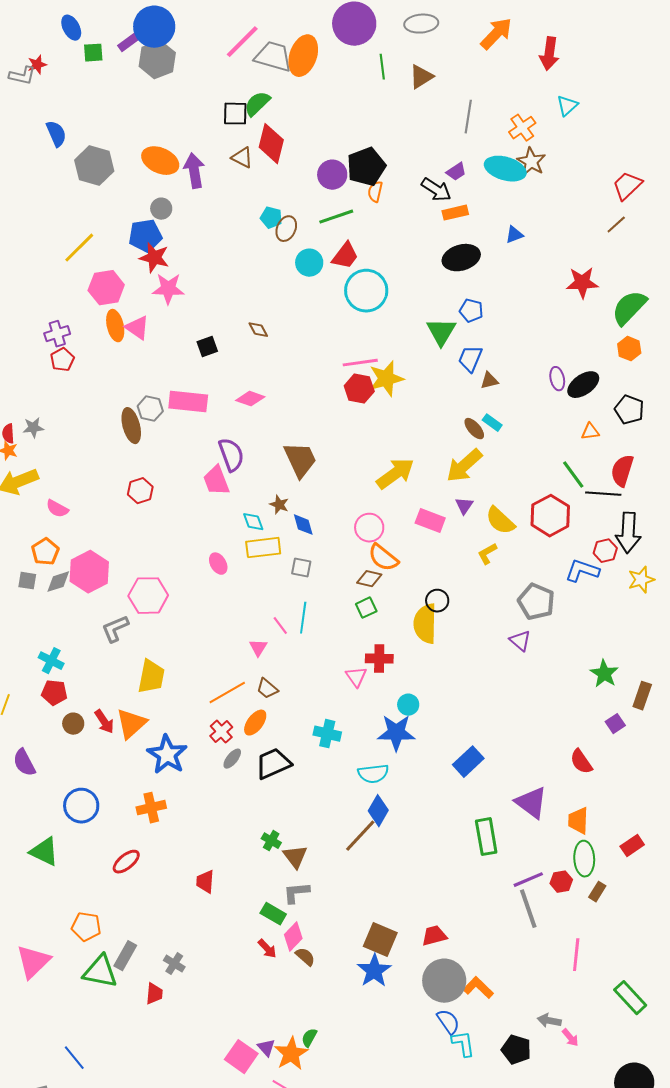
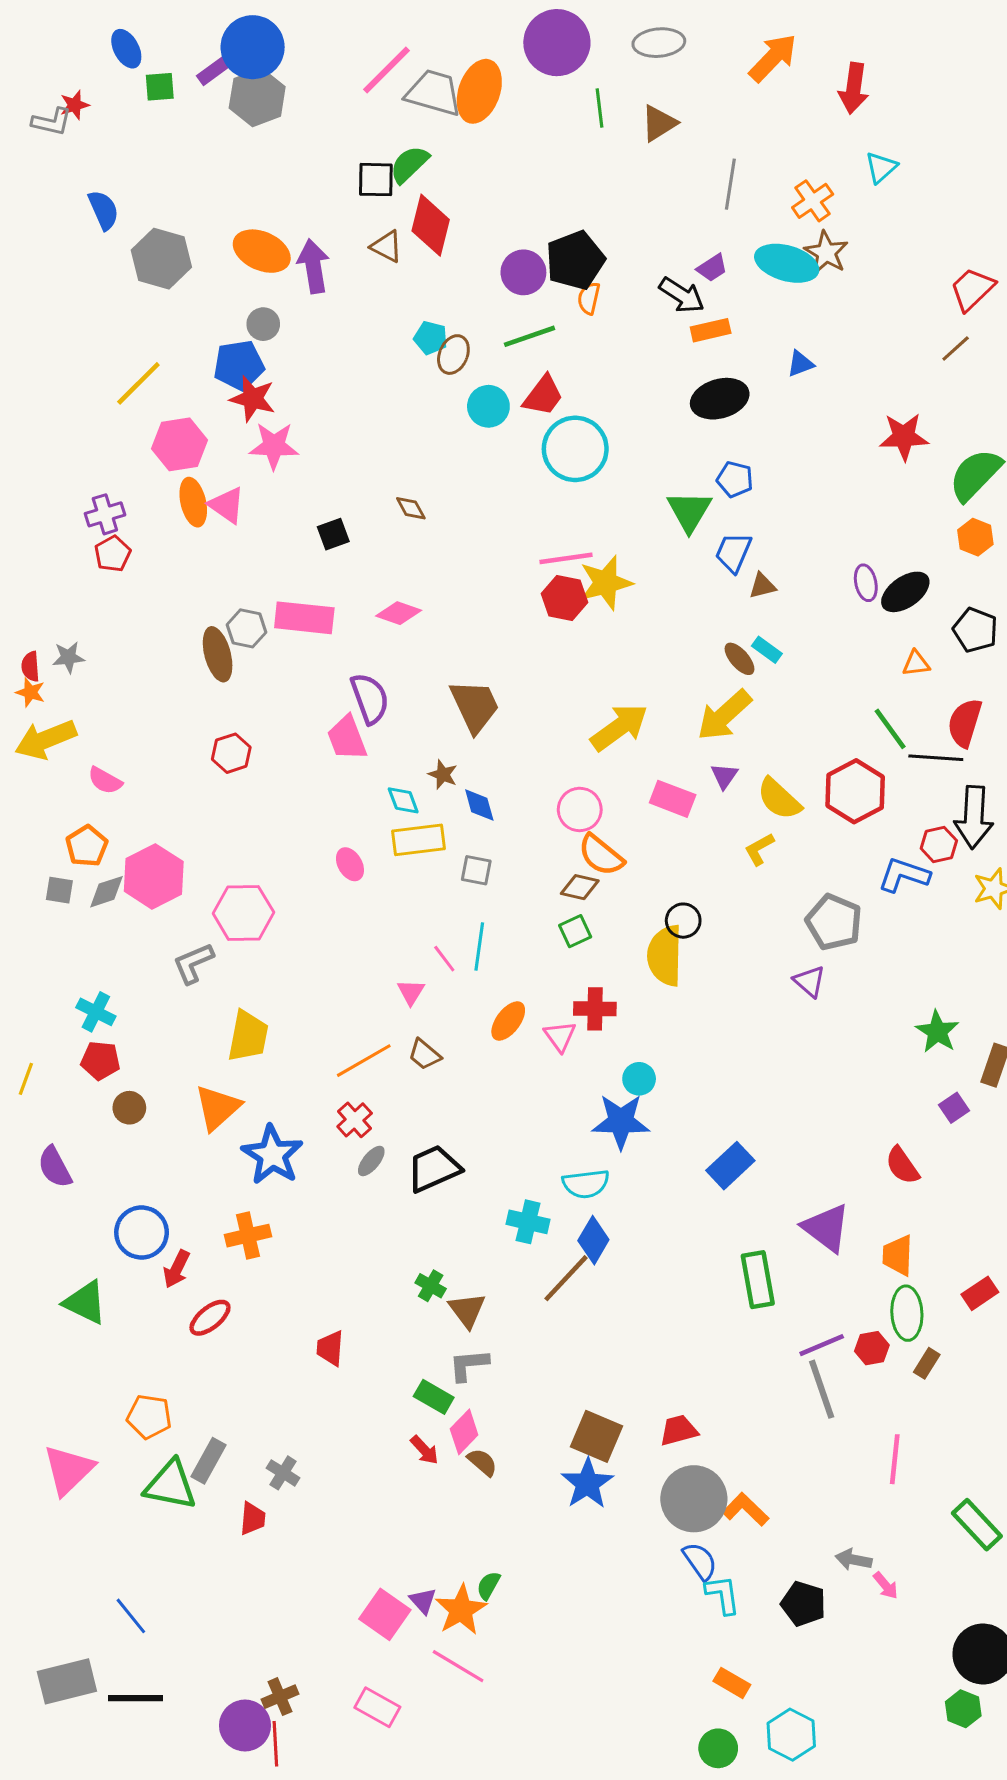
red arrow: (104, 722) -> (177, 1269), moved, turned 60
orange ellipse: (255, 723) -> (508, 1021), moved
cyan cross: (327, 734) -> (528, 1222), moved

